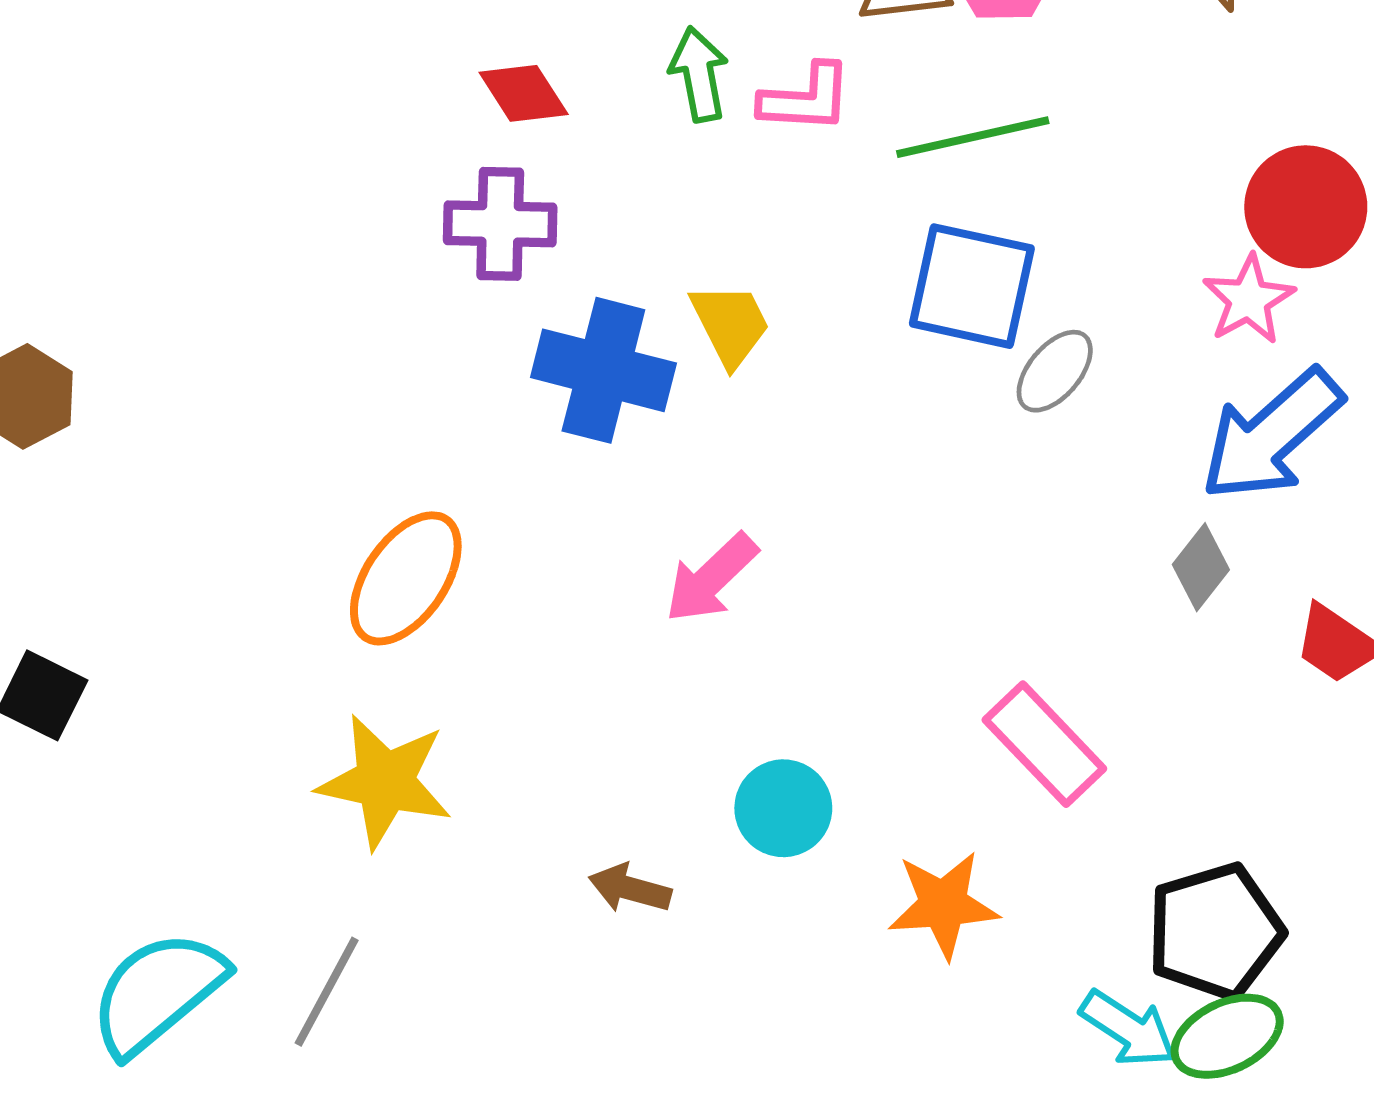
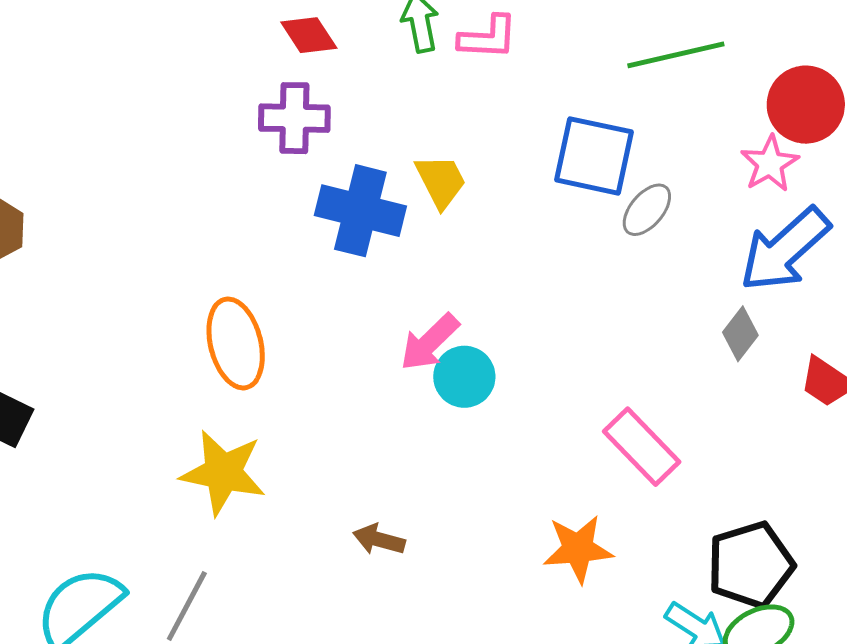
green line: (973, 137) -> (676, 55), moved
orange ellipse: (406, 578) -> (236, 343), turned -48
cyan circle: (783, 808) -> (464, 377), moved

